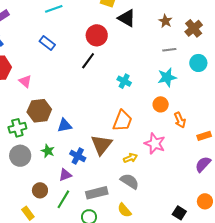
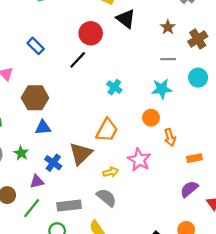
blue rectangle: (47, 43) -> (36, 46), moved
brown hexagon: (39, 111) -> (35, 98), moved

